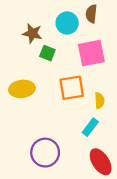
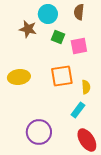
cyan circle: (67, 23) -> (48, 14), moved
green square: (47, 53) -> (58, 37), moved
pink square: (91, 53) -> (79, 46), size x0.7

